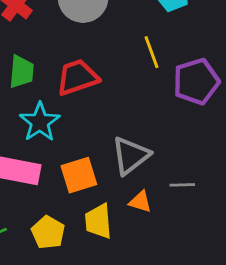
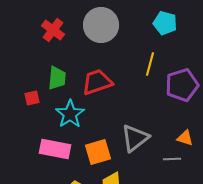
yellow line: (152, 52) -> (150, 64), turned 35
orange triangle: (140, 202) -> (185, 138), moved

